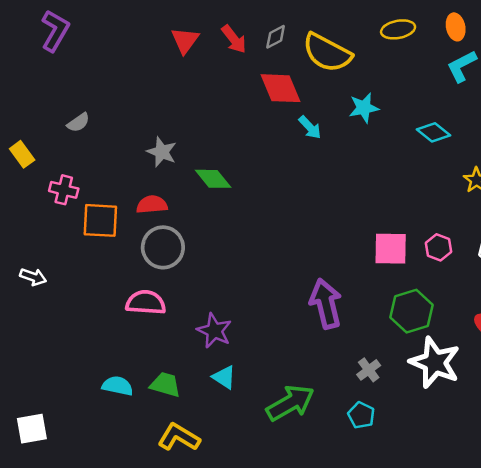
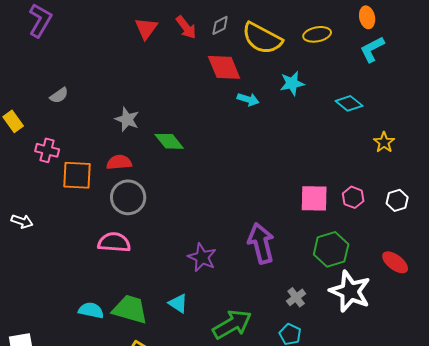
yellow ellipse: (398, 29) -> (317, 34), moved
cyan arrow: (310, 127) -> (248, 99), turned -30
purple star: (214, 331) -> (202, 257), moved
green trapezoid: (165, 385) -> (130, 309), size x1.4

